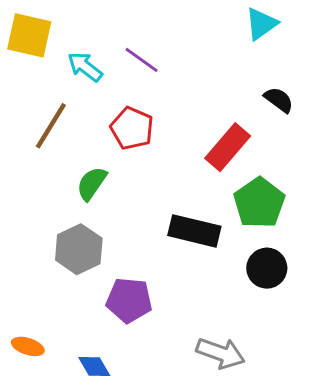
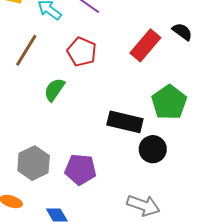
red rectangle: (228, 147) -> (145, 45), moved
gray hexagon: (79, 249) -> (34, 163), moved
black circle: (267, 268) -> (153, 149), moved

